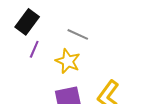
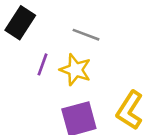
purple line: (34, 49) -> (42, 64), moved

